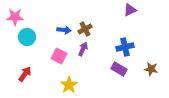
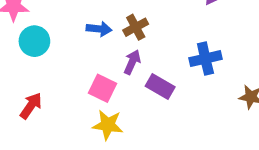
pink square: (59, 56) -> (103, 88), moved
purple rectangle: (119, 69) -> (160, 86), moved
yellow star: (69, 85) -> (108, 125), turned -30

